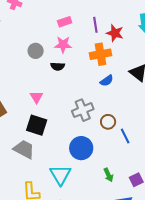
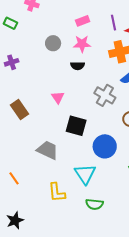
gray circle: (36, 51) -> (53, 43), moved
gray cross: (83, 110) -> (105, 95), moved, turned -35
black square: (37, 125) -> (76, 126), moved

